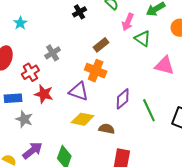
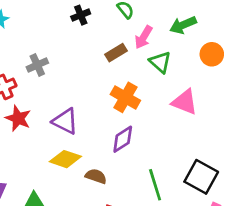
brown rectangle: (101, 45) -> (116, 53), moved
orange cross: (96, 71) -> (125, 97), moved
green line: (149, 110) -> (155, 185), moved

